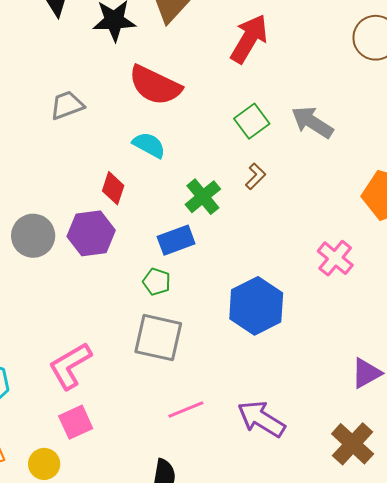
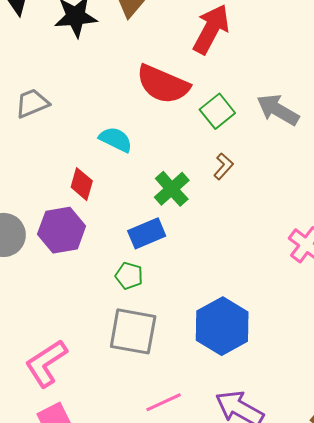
red semicircle: (155, 85) -> (163, 84), moved
blue hexagon: (256, 306) -> (222, 326), moved

